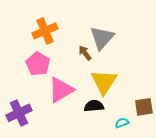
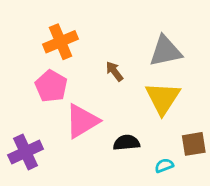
gray triangle: (102, 38) -> (165, 51), moved, turned 36
yellow triangle: (104, 82) -> (163, 98), moved

